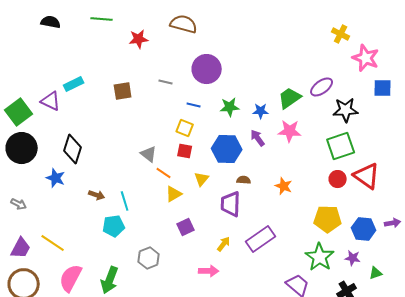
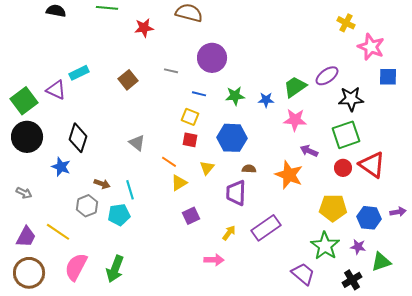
brown square: (123, 91) -> (128, 80), turned -30
purple arrow: (258, 138) -> (309, 151), moved, turned -30
gray triangle: (149, 154) -> (137, 143), moved
orange star: (284, 186) -> (289, 175), size x1.6
gray hexagon: (149, 258) -> (87, 206), moved
green triangle: (376, 273) -> (381, 262), size x1.5

